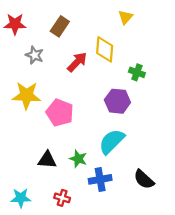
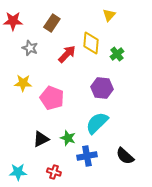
green cross: (137, 72) -> (117, 54), moved, turned 32
yellow star: (26, 95) -> (23, 83), size x0.7
black triangle: (47, 160) -> (41, 139), turned -30

